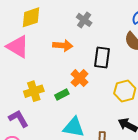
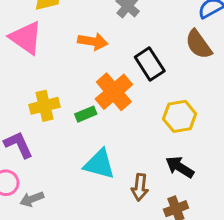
black rectangle: (102, 58) -> (150, 64), turned -45
orange cross: (80, 78) -> (114, 92), size x1.4

